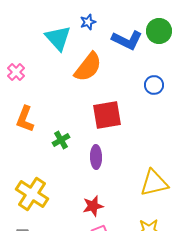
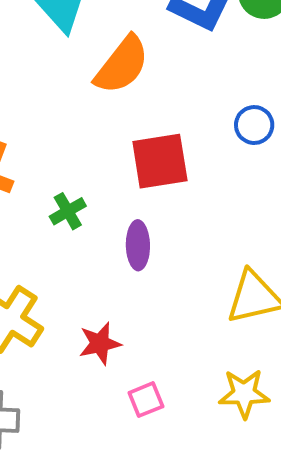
blue circle: (154, 85) -> (254, 125), moved
red star: (93, 206) -> (100, 343), moved

